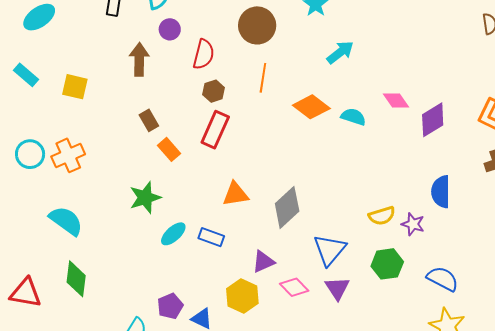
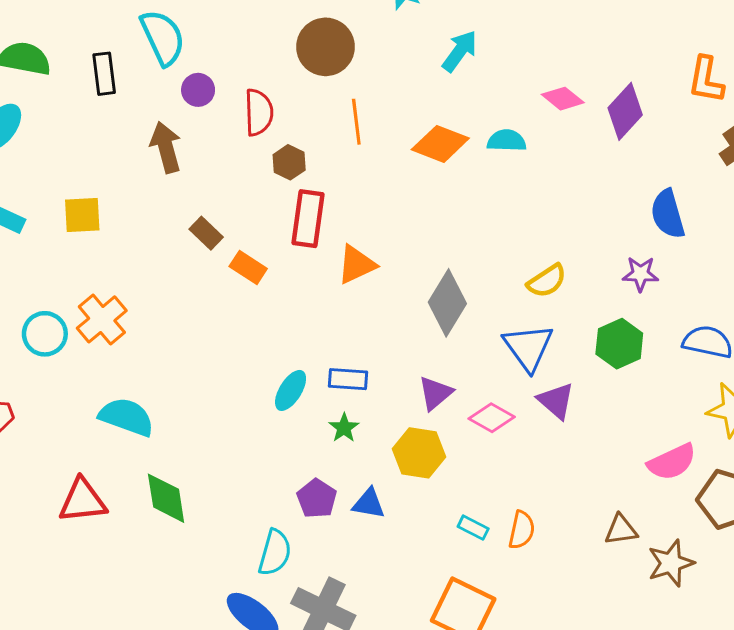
orange triangle: (235, 194) -> (356, 265), moved
green star: (145, 198) -> (344, 428), moved, size x0.6
yellow semicircle: (382, 216) -> (547, 281), moved
red triangle: (26, 293) -> (83, 501), moved

